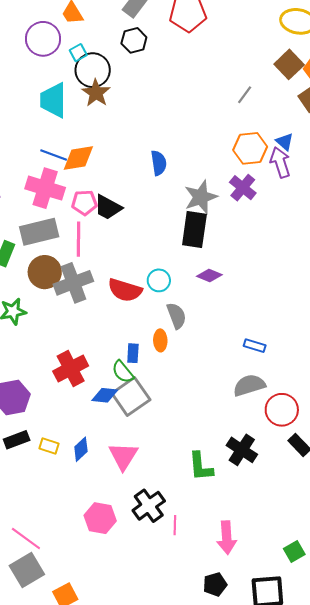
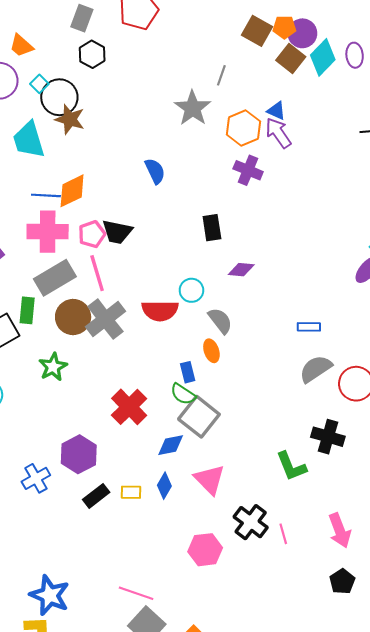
gray star: (201, 197) -> (193, 108), moved
black rectangle: (194, 229) -> (212, 228), size x0.7
blue diamond: (105, 395) -> (171, 445), moved

